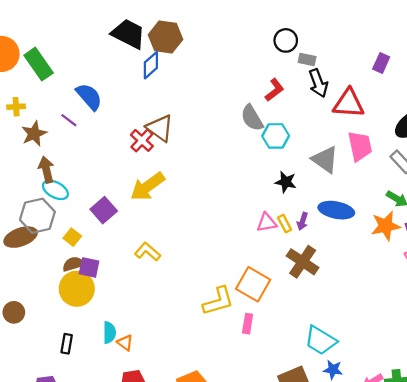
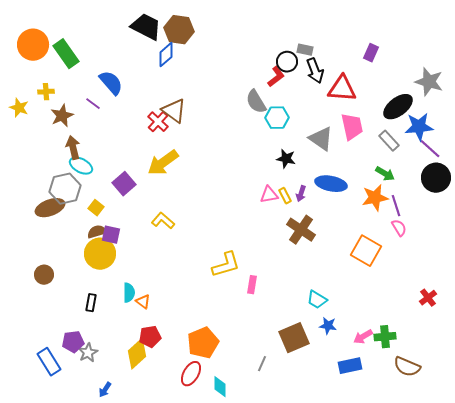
black circle: (286, 40) -> (287, 62), moved
orange square: (253, 284) -> (366, 251), moved
cyan trapezoid: (321, 340) -> (317, 300), size x0.7

